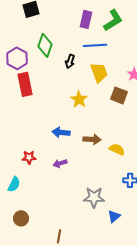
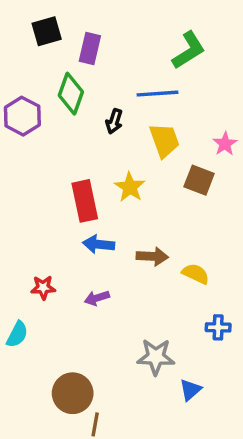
purple rectangle: (86, 19) -> (90, 49), moved
red rectangle: (25, 84) -> (85, 201), moved
brown circle: (21, 218) -> (73, 393), moved, size x1.5

